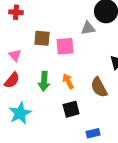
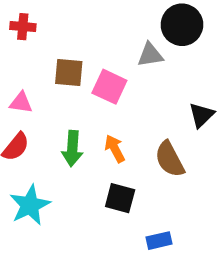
pink square: (65, 46) -> (109, 87), turned 30
pink triangle: (15, 55) -> (21, 103), turned -40
black square: (71, 109) -> (120, 198), turned 30

